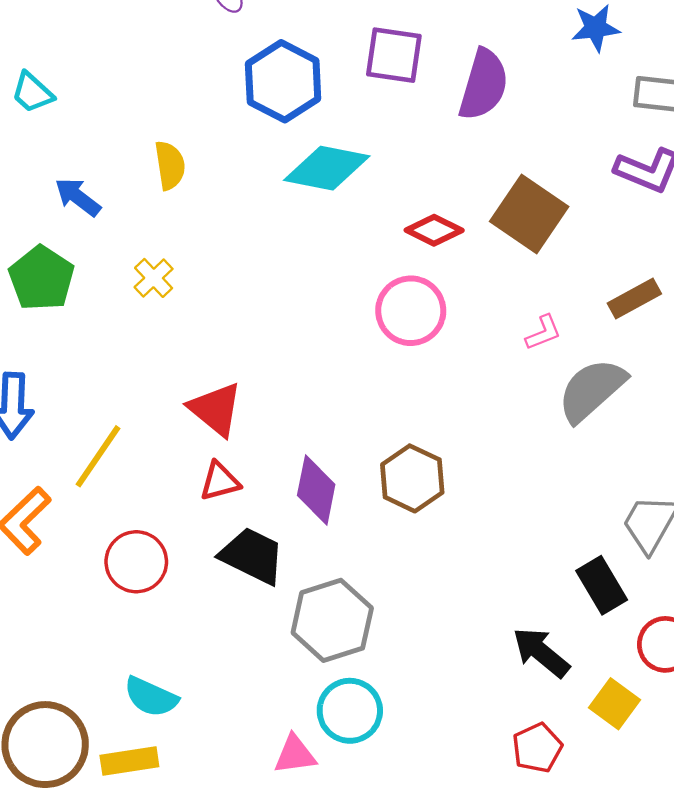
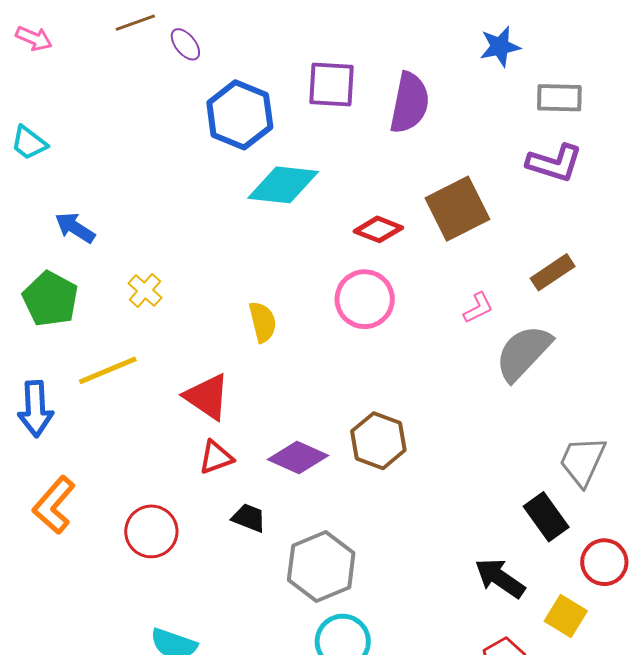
yellow semicircle: (170, 165) -> (263, 322), moved
brown square: (529, 214) -> (457, 209), turned 34
yellow line: (98, 456) -> (108, 370), moved, turned 38
purple diamond: (316, 490) -> (298, 457), turned -72
black trapezoid: (252, 556) -> (249, 518), size x0.6

